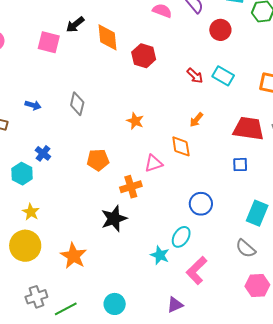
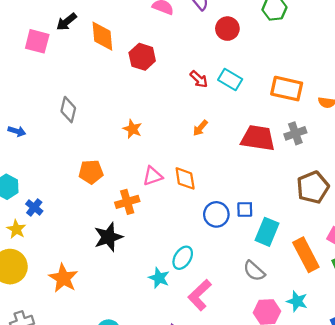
blue arrow: (33, 105) -> (17, 131), moved
orange diamond: (181, 146) -> (185, 178), moved
blue cross: (43, 153) -> (34, 207), moved
blue square: (240, 165) -> (245, 209), moved
blue circle: (201, 204) -> (216, 214), moved

